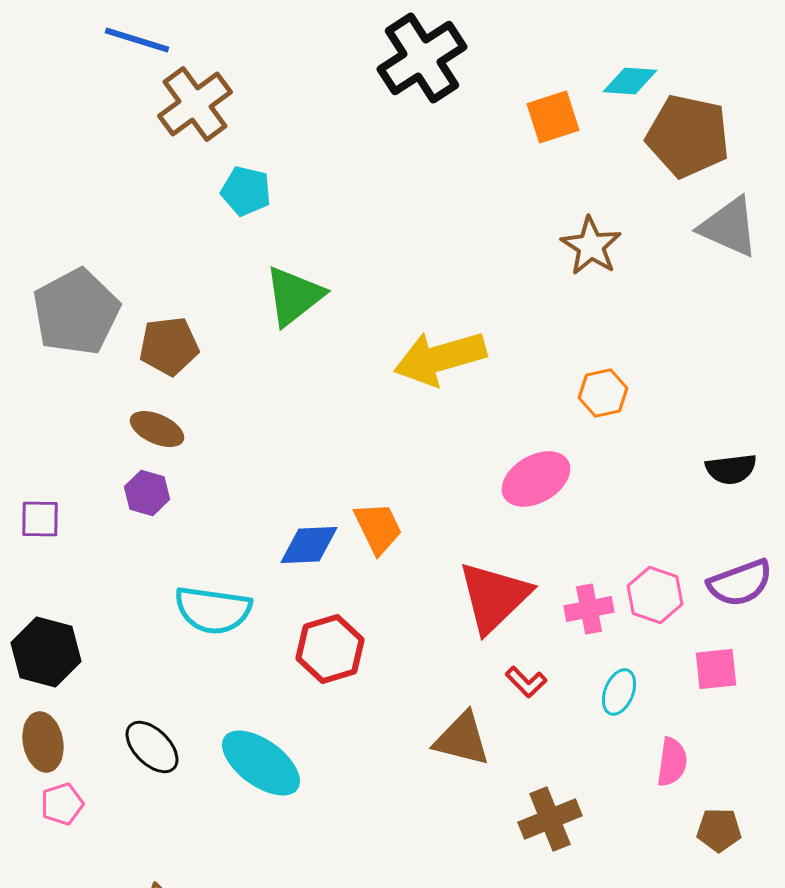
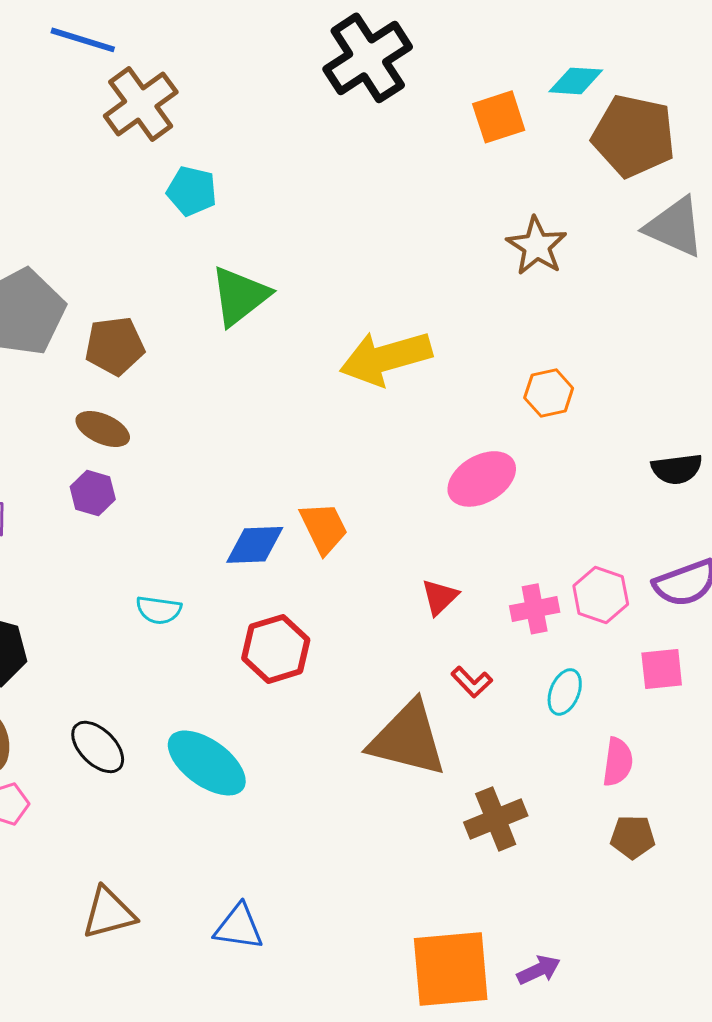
red triangle: (494, 597) -> (440, 597), size x0.5
cyan semicircle: (213, 610) -> (159, 610), size x0.6
brown triangle: (462, 739) -> (408, 739), size x1.4
brown pentagon: (719, 830) -> (633, 837), moved

